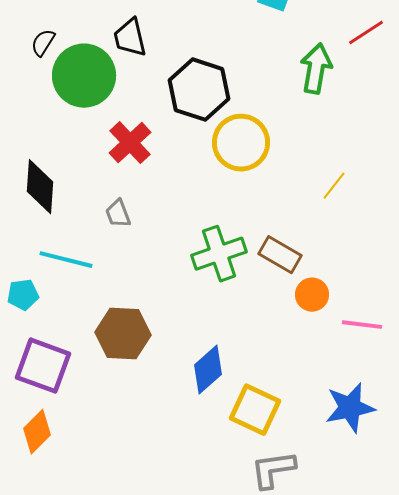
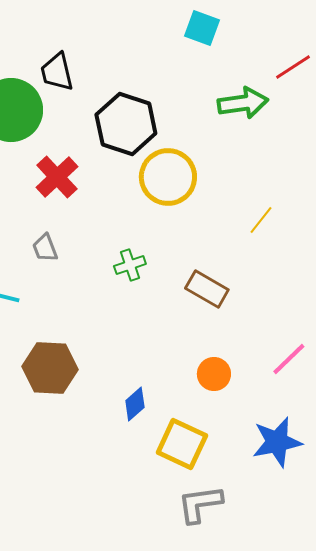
green arrow: (316, 69) -> (243, 103), turned 72
green cross: (219, 254) -> (130, 265), moved, size x0.6
orange circle: (312, 295) -> (214, 374), moved
pink line: (362, 325) -> (289, 359), turned -51
blue diamond: (208, 370) -> (135, 404), size x0.7

